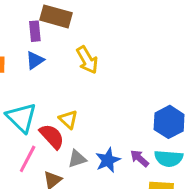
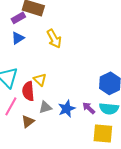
purple rectangle: (35, 31) -> (18, 18), turned 64
red semicircle: (52, 136) -> (28, 91), turned -144

